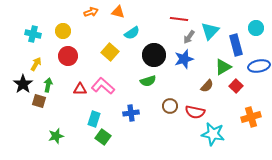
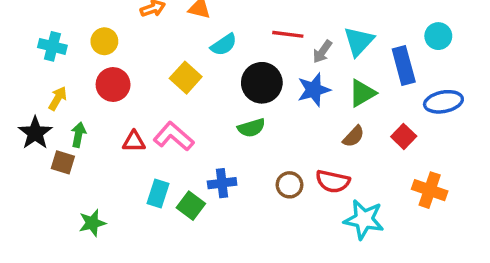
red line: (179, 19) -> (288, 34), moved
green triangle: (223, 67) -> (362, 93), moved
brown circle: (170, 106) -> (290, 185), moved
orange cross: (251, 117) -> (430, 190), turned 36
green square: (103, 137) -> (191, 206), moved

